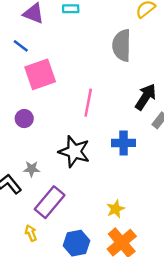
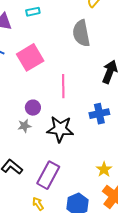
pink square: (40, 74) -> (30, 57), moved
purple circle: (24, 119) -> (33, 108), moved
gray star: (32, 169) -> (24, 126), moved

